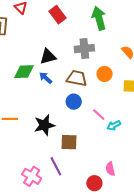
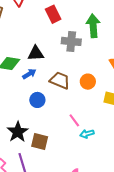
gray cross: (84, 49) -> (71, 41), moved
blue arrow: (46, 78) -> (29, 74), turned 96
blue circle: (74, 102) -> (37, 100), moved
black star: (45, 125) -> (18, 132), moved, turned -30

